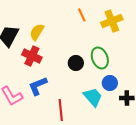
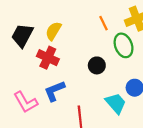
orange line: (82, 15) -> (103, 23), moved
green ellipse: (100, 58) -> (124, 45), moved

